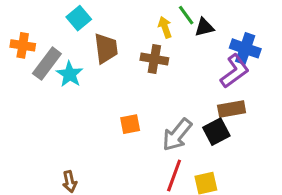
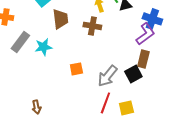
gray rectangle: (47, 64) -> (20, 42), moved
cyan star: (70, 74) -> (43, 47), moved, turned 30
brown rectangle: (232, 109) -> (143, 59), turned -66

